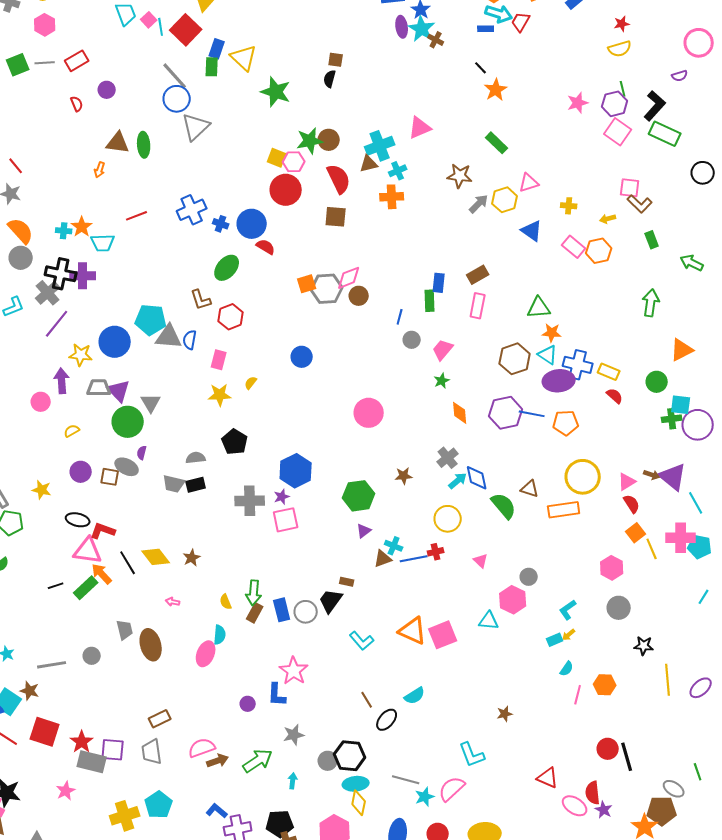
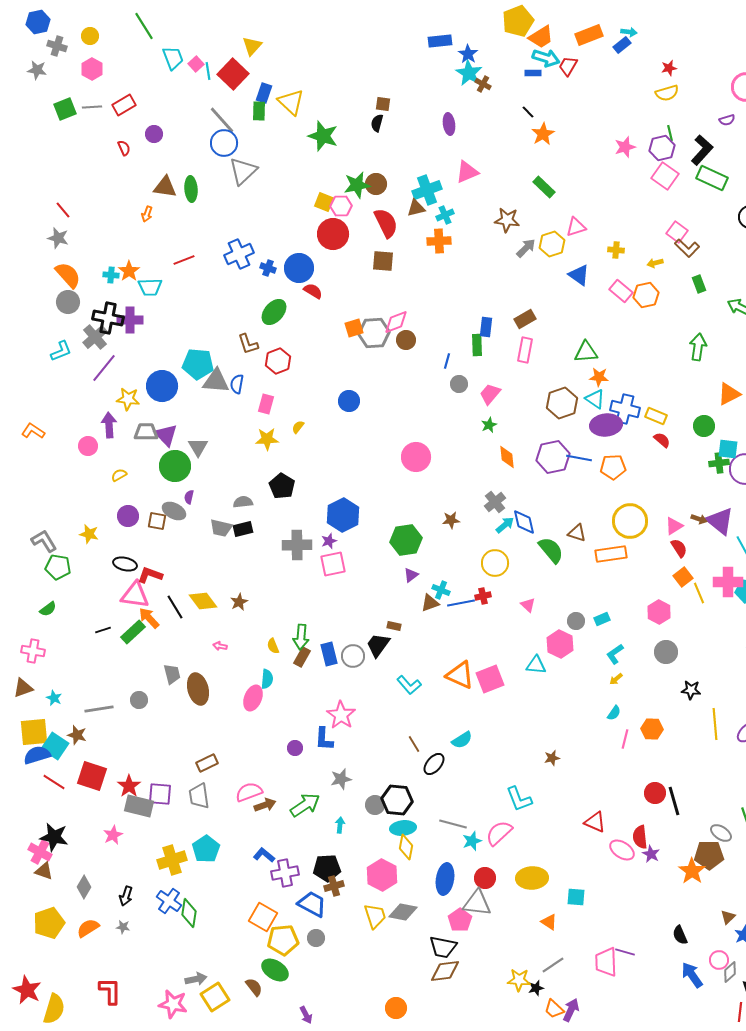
purple ellipse: (402, 27) -> (449, 124), moved
pink square: (630, 188) -> (677, 232), turned 30
cyan rectangle: (555, 640) -> (602, 619), moved

